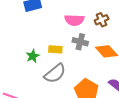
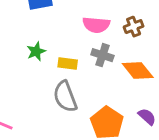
green star: (33, 56) -> (36, 51), moved
gray semicircle: (55, 73) -> (65, 97), turned 105

